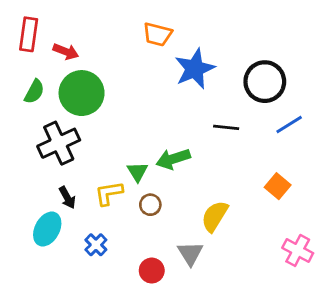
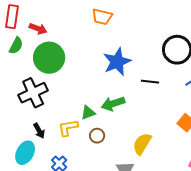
blue star: (195, 69) -> (117, 62), moved
green semicircle: (34, 92) -> (16, 46), moved
green triangle: (137, 172) -> (88, 113), turned 42

